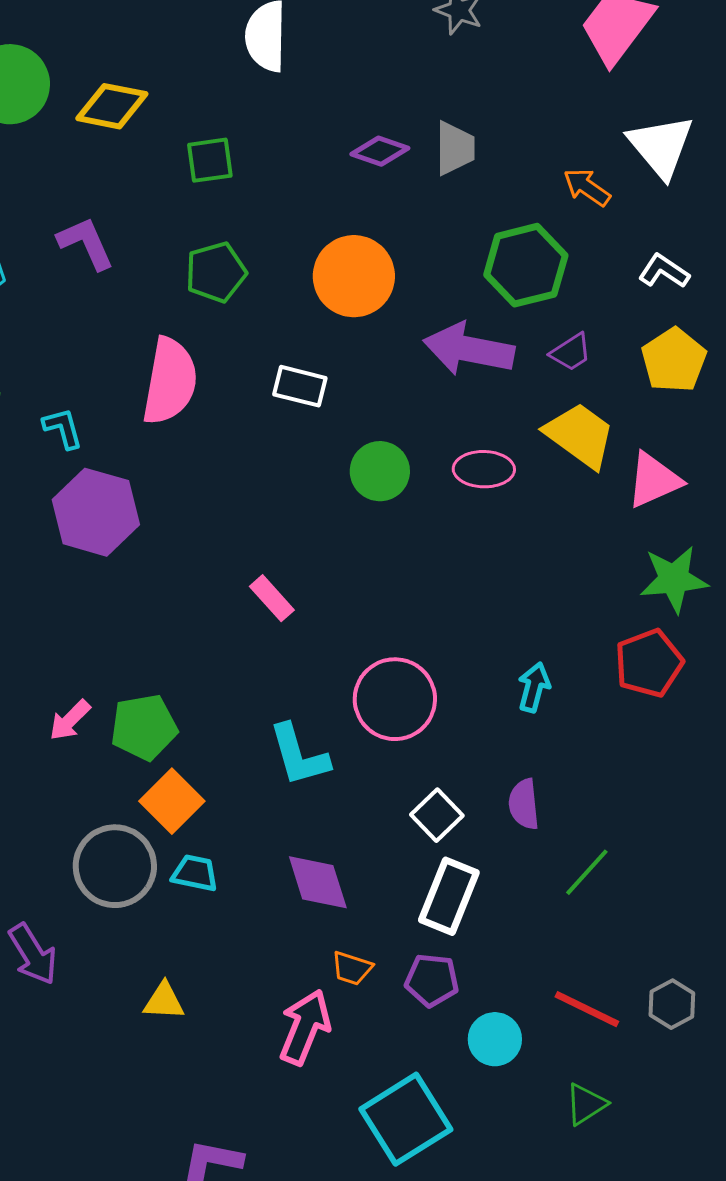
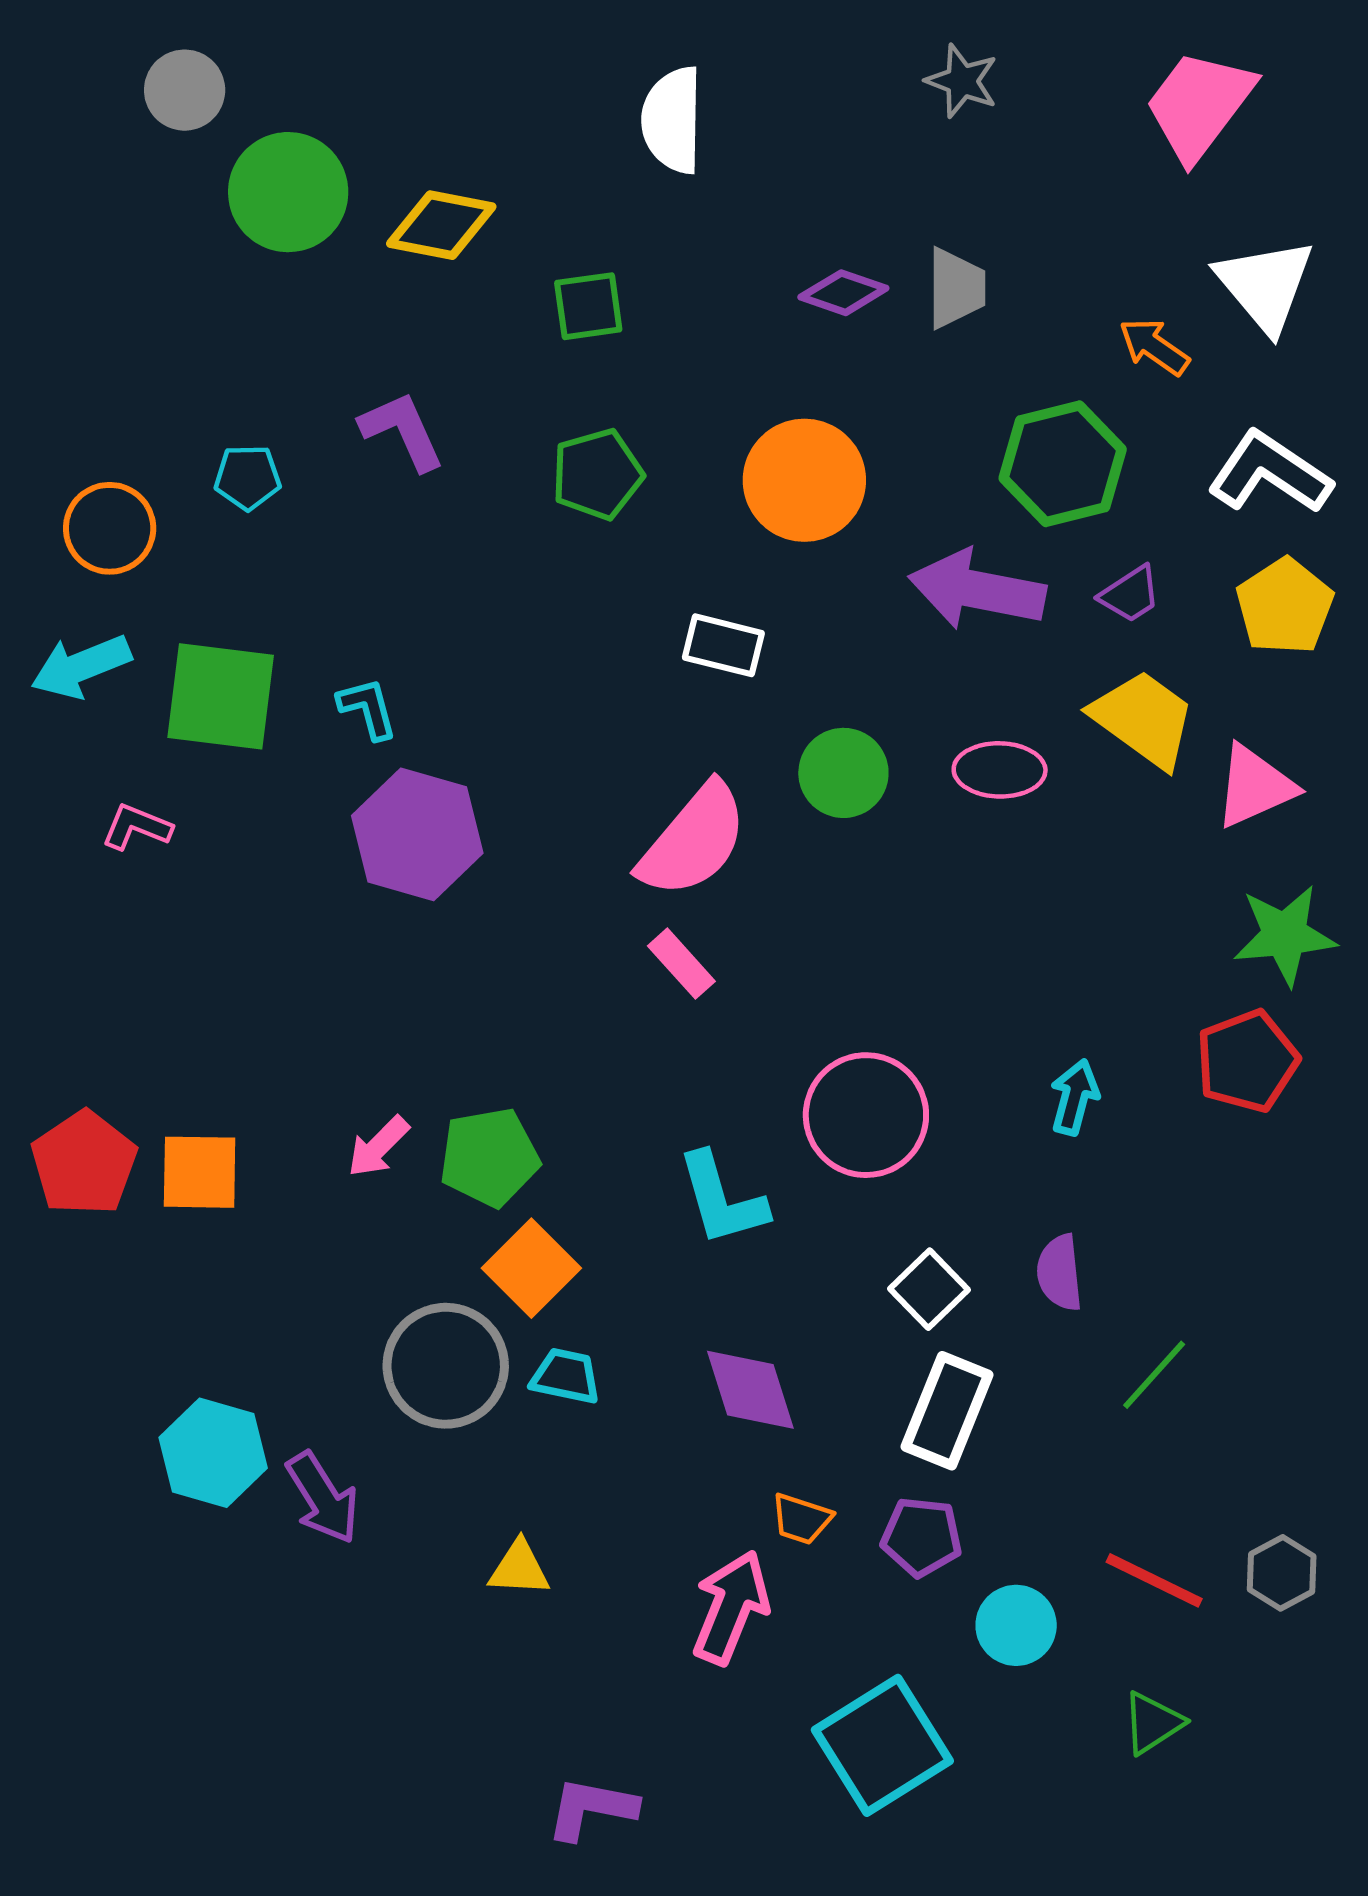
white L-shape: (664, 271) -> (1270, 473), size x1.6
pink semicircle: (170, 381) -> (693, 840), moved, turned 30

